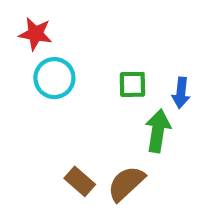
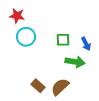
blue arrow: (181, 93) -> (86, 44), turned -32
green arrow: (158, 131) -> (75, 62), turned 90

